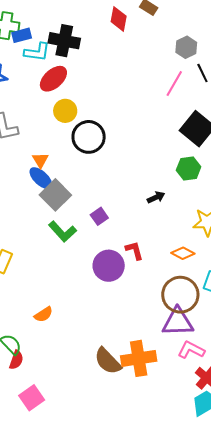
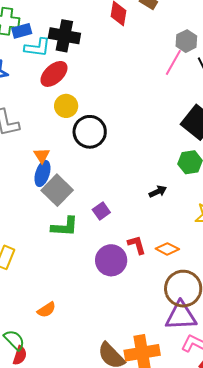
pink line: (174, 83) -> (173, 62), moved
blue ellipse: (41, 178) -> (42, 173), turned 65
green L-shape: (63, 232) -> (65, 227), turned -44
orange diamond: (183, 253) -> (167, 249), moved

